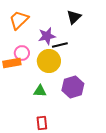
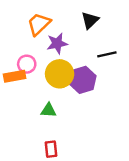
orange trapezoid: (19, 20) -> (39, 24), moved
black line: (60, 45) -> (107, 54), moved
purple hexagon: (73, 87) -> (83, 80), moved

